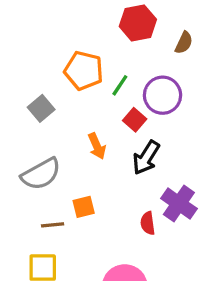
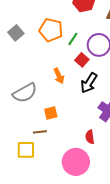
gray square: (41, 108) -> (16, 33), moved
red semicircle: (148, 223) -> (90, 137), moved
brown line: (53, 225) -> (40, 132), moved

